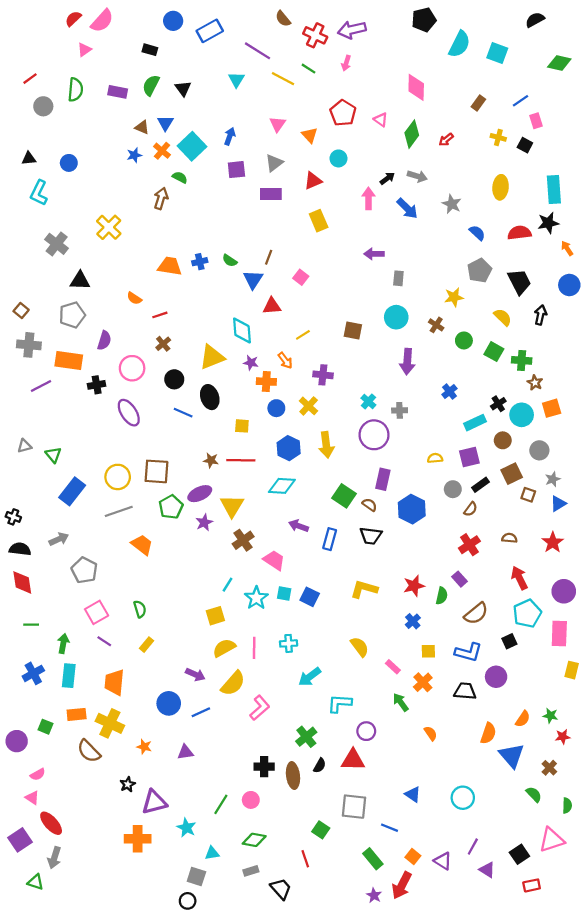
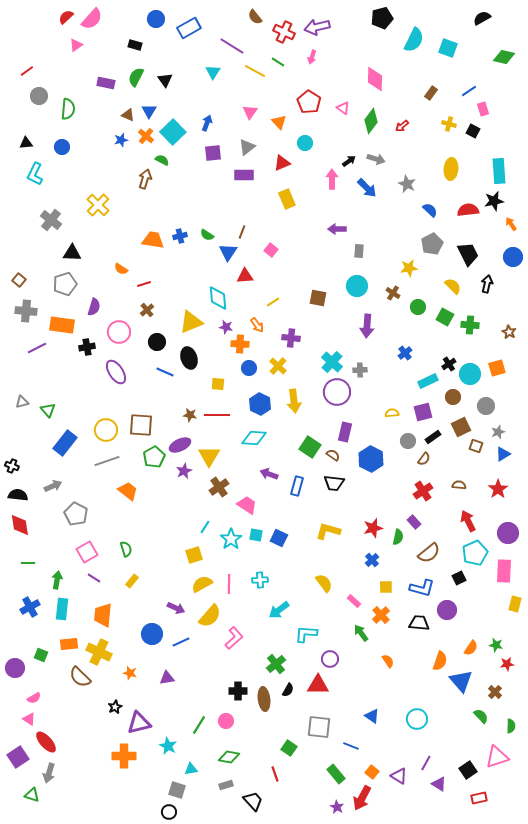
green semicircle: (75, 90) -> (68, 109), moved
brown star: (535, 383) -> (509, 332), moved
cyan cross: (368, 402) -> (332, 362), size x1.5

